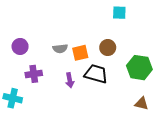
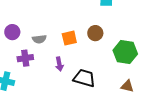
gray semicircle: (60, 49) -> (39, 39), moved
black trapezoid: (96, 74) -> (84, 78), moved

